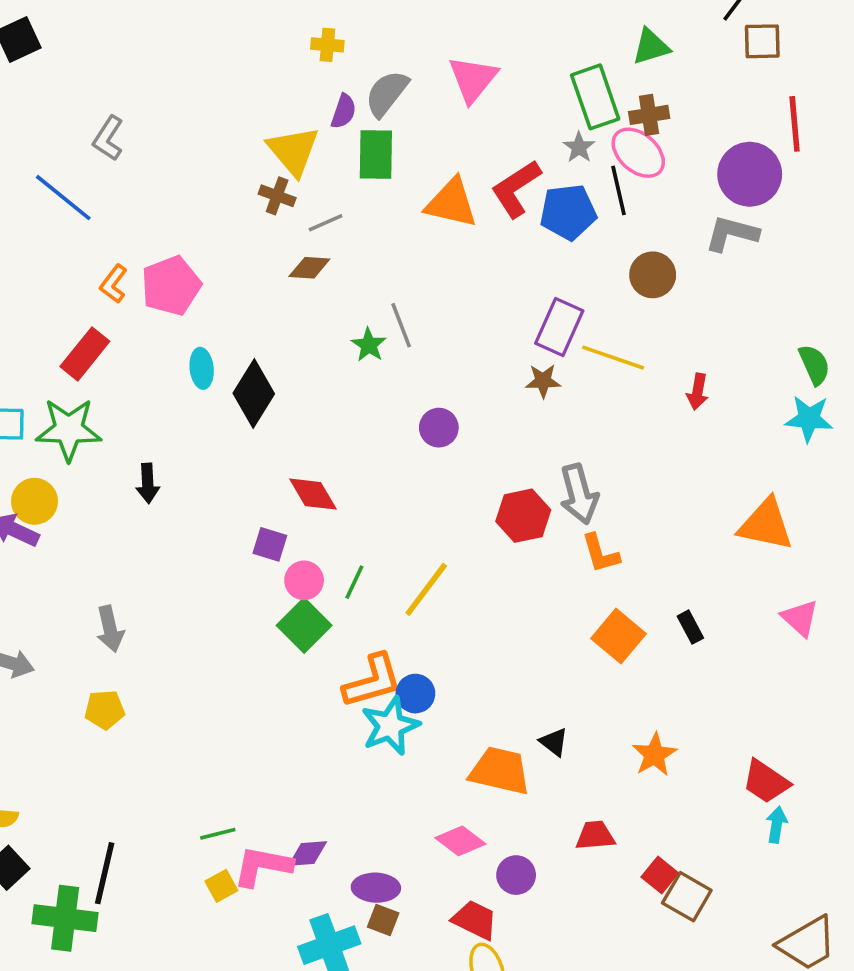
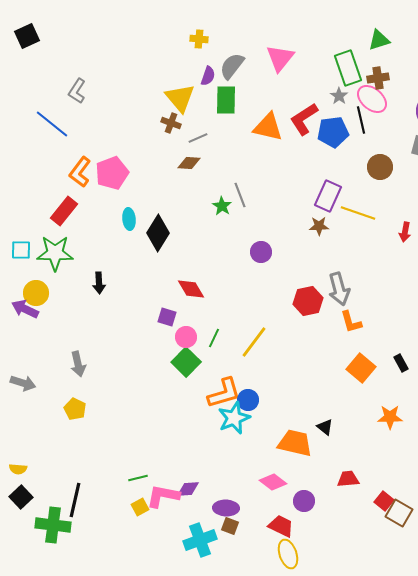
orange L-shape: (114, 284) -> (80, 172), size x1.4
yellow pentagon: (105, 710) -> (75, 409), turned 30
orange star: (654, 755) -> (390, 417), moved, turned 30

